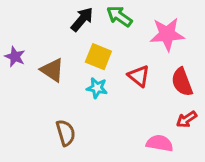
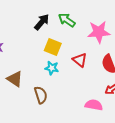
brown triangle: (52, 70) -> (15, 79), moved
brown semicircle: (66, 133) -> (41, 95), moved

